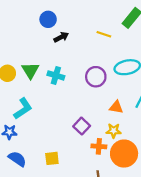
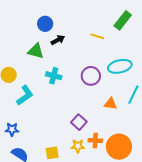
green triangle: (30, 70) -> (36, 51), moved, turned -42
cyan L-shape: (23, 109) -> (25, 95), moved
yellow star: (114, 131) -> (78, 146), moved

